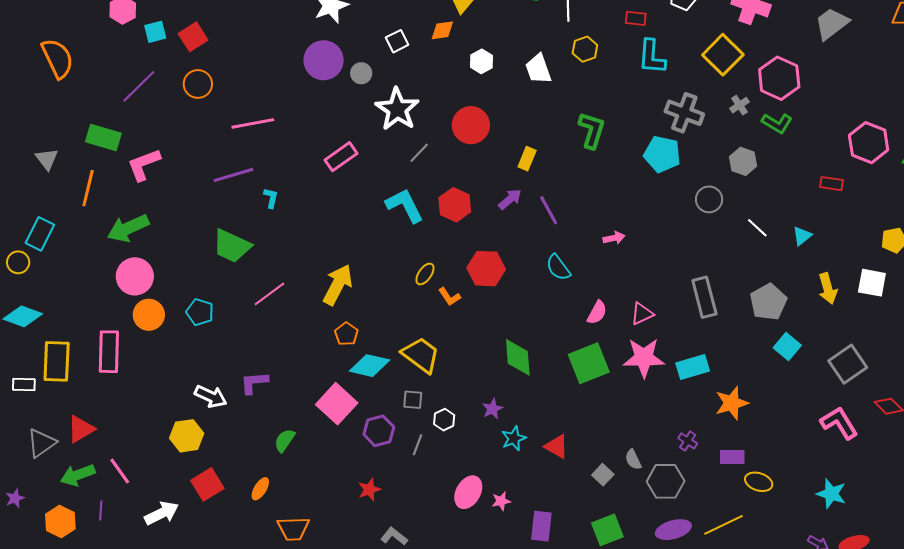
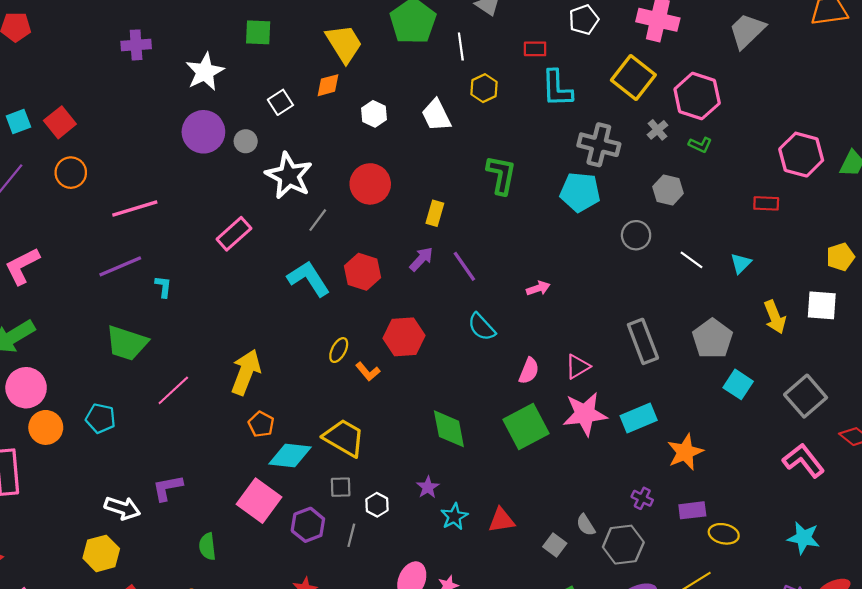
green L-shape: (777, 123) -> (700, 145), size x0.7
green semicircle: (285, 440) -> (207, 546), turned -35
red triangle: (557, 446) -> (501, 520), turned -32

